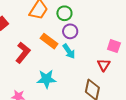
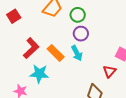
orange rectangle: (49, 41) -> (56, 53), moved
cyan star: (46, 79) -> (39, 74), moved

